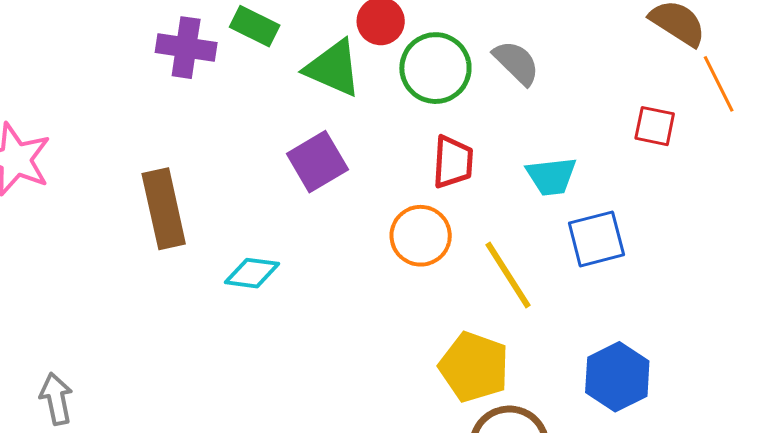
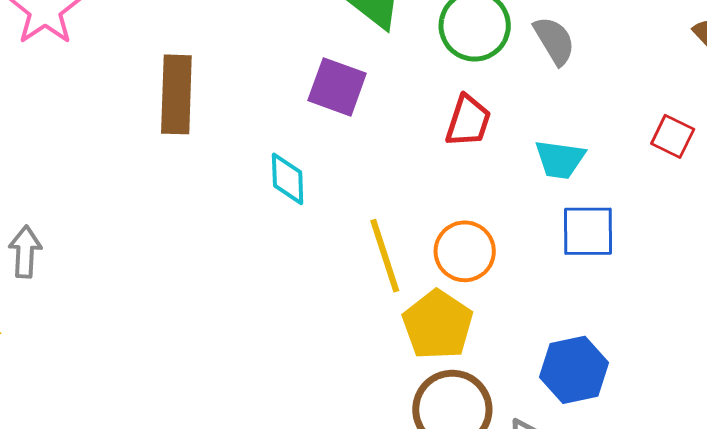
purple square: (317, 162) -> (337, 87), turned 36
orange circle: (421, 236) -> (465, 251), moved
cyan diamond: (252, 273) -> (288, 179), moved, turned 66
yellow line: (508, 275) -> (385, 256), moved

